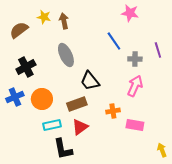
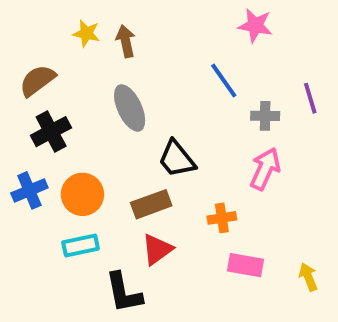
brown semicircle: (19, 30) -> (37, 80), moved
cyan rectangle: (52, 125) -> (81, 245), moved
pink rectangle: (135, 125) -> (245, 265), moved
yellow arrow: (162, 150) -> (308, 277), moved

